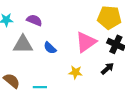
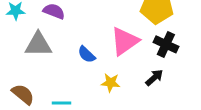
blue semicircle: (50, 48) -> (87, 54), moved

